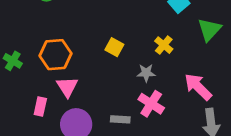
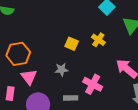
yellow square: (114, 47) -> (72, 44), moved
gray star: (146, 73) -> (61, 70), moved

